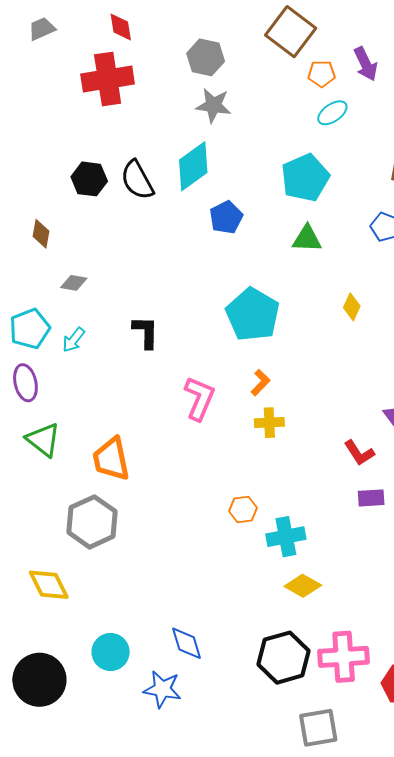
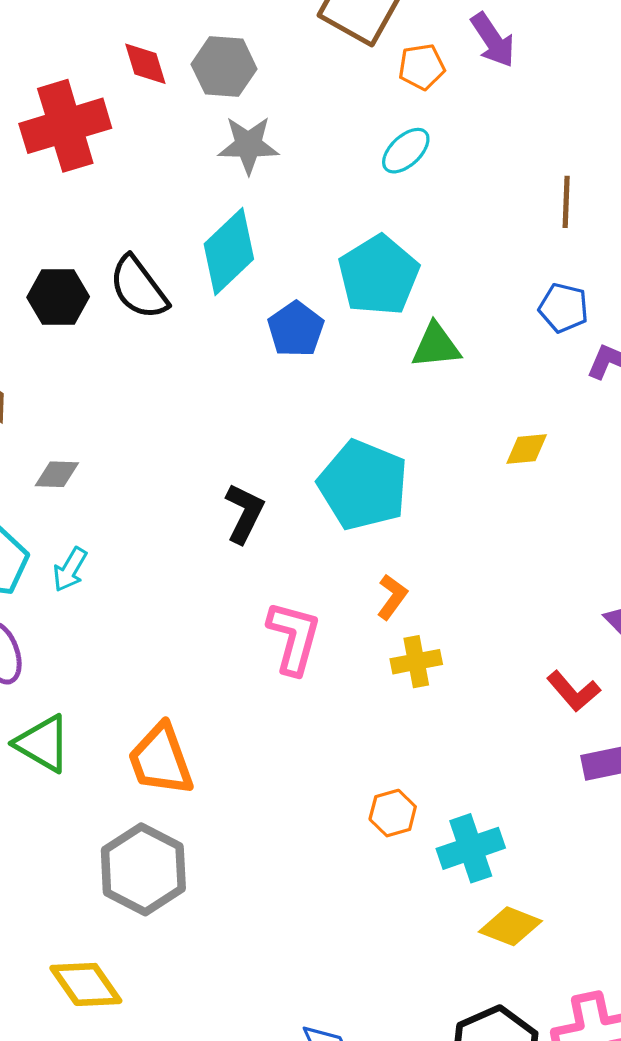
red diamond: (121, 27) -> (145, 64), moved
cyan ellipse: (332, 113) -> (406, 151), moved
cyan pentagon: (305, 178) -> (379, 275), moved
yellow diamond: (352, 307) -> (527, 449), turned 68
black L-shape: (146, 332) -> (244, 513), moved, turned 33

